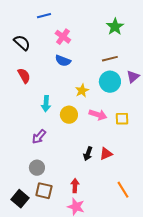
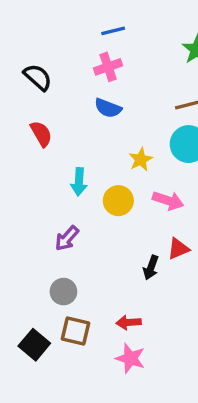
blue line: (44, 16) -> (113, 31), moved
pink cross: (63, 37) -> (108, 67), turned 35
red triangle: (106, 154) -> (178, 249), moved
red arrow: (75, 186) -> (129, 322), turned -96

